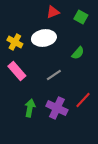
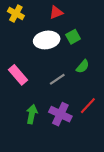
green square: (81, 17) -> (73, 37), moved, turned 32
yellow cross: (15, 42) -> (16, 14), moved
green semicircle: (78, 53) -> (83, 66), moved

